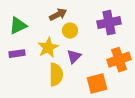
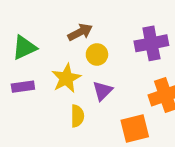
yellow semicircle: (56, 75) -> (77, 116), size x0.7

